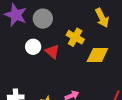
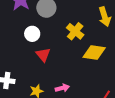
red triangle: (52, 52) -> (43, 55), moved

